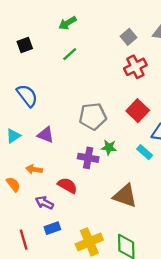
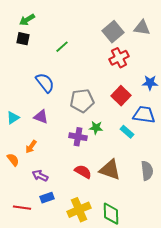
green arrow: (67, 23) -> (27, 20), moved
gray square: (128, 37) -> (113, 32), size x1.5
black square: (25, 45) -> (23, 39), turned 32
blue semicircle: (27, 96) -> (45, 83), moved
orange arrow: (34, 169) -> (31, 147), turned -64
red semicircle: (67, 185) -> (83, 172), moved
red line: (24, 240) -> (22, 208), turned -66

